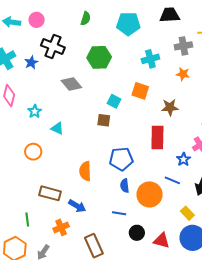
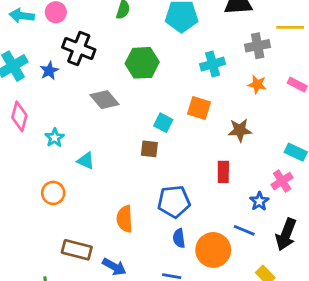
red rectangle: (157, 138) -> (223, 172), size x0.7

